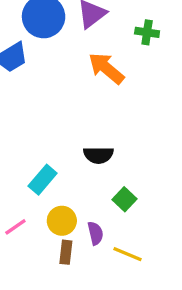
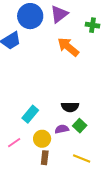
black semicircle: (98, 155) -> (70, 107), moved
purple semicircle: (95, 233) -> (62, 129), moved, turned -88

